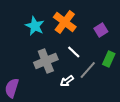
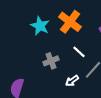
gray cross: (46, 61) -> (51, 61), size x0.7

